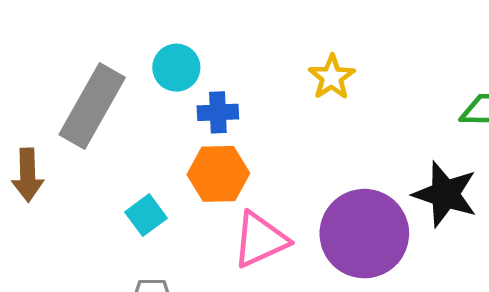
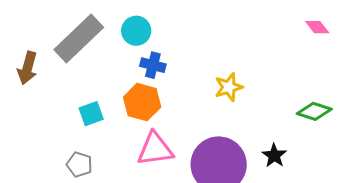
yellow star: (332, 77) -> (229, 87), moved
black star: (445, 194) -> (274, 156), size x0.6

